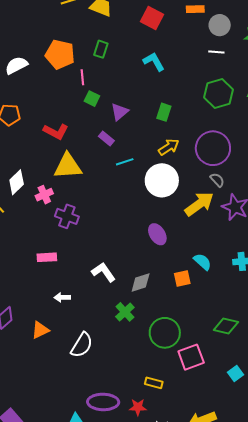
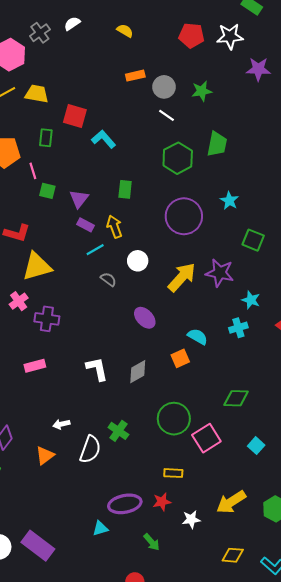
red square: (152, 18) -> (75, 116), moved
white line: (216, 52) -> (167, 115), turned 42
purple rectangle: (106, 139) -> (85, 225), moved
yellow arrow: (169, 147) -> (114, 227), moved, turned -65
white circle: (162, 180) -> (138, 261), size x0.6
gray semicircle: (217, 180) -> (108, 279), moved
white L-shape: (104, 272) -> (97, 369), turned 35
white arrow: (62, 297) -> (61, 424), moved
green cross: (125, 312) -> (118, 431), moved
orange triangle: (40, 330) -> (45, 455), moved

